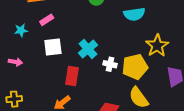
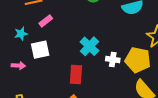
white square: (53, 47) -> (40, 50), moved
yellow pentagon: (135, 67) -> (138, 60), turned 30

